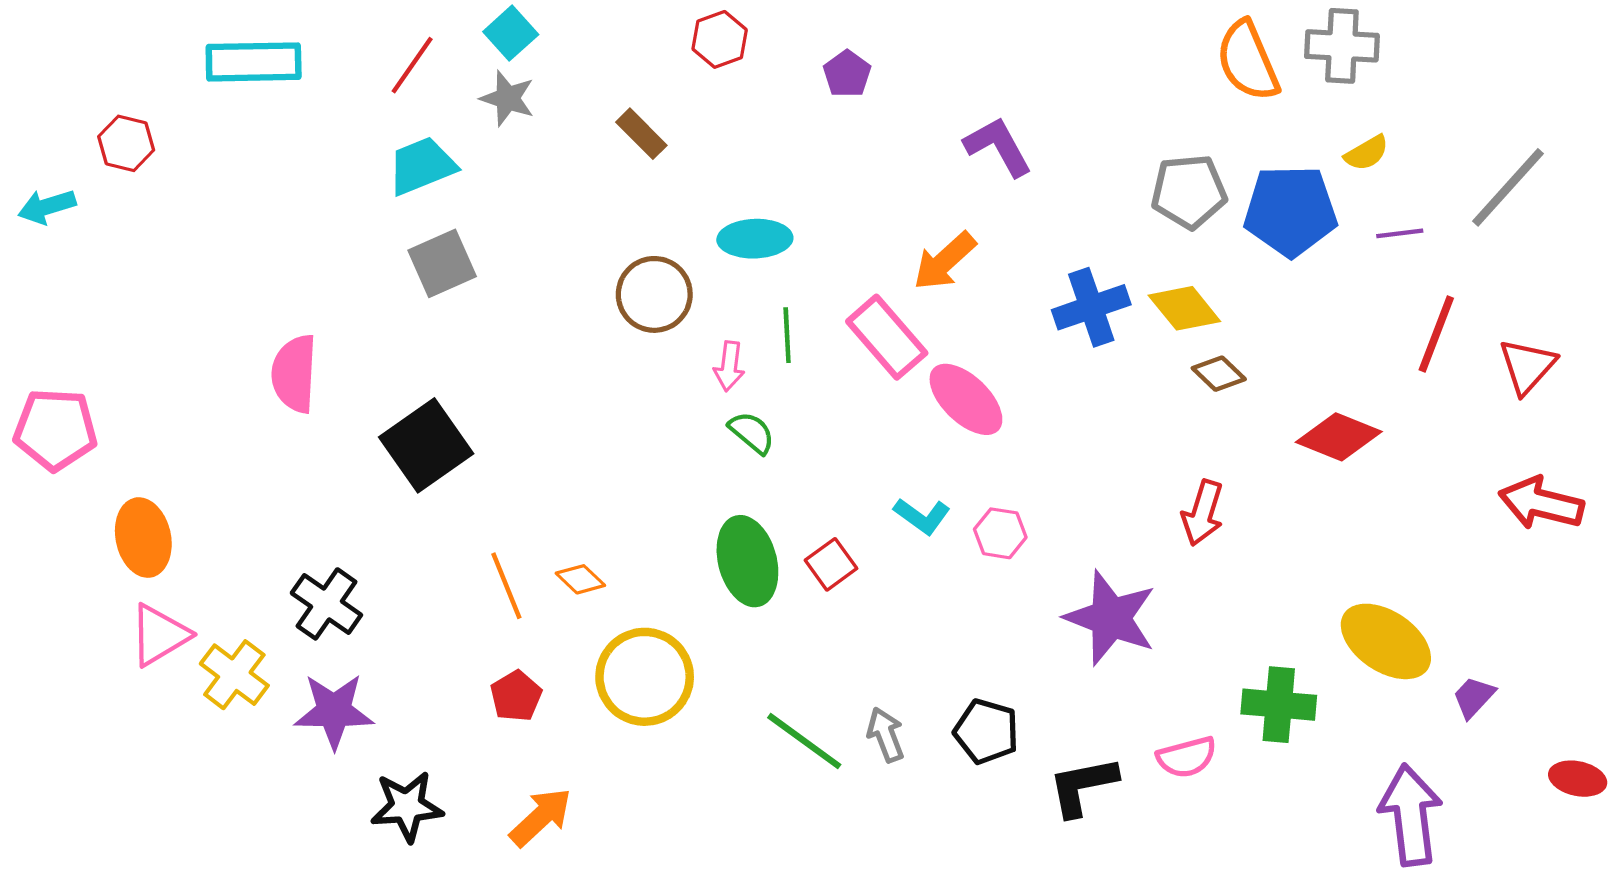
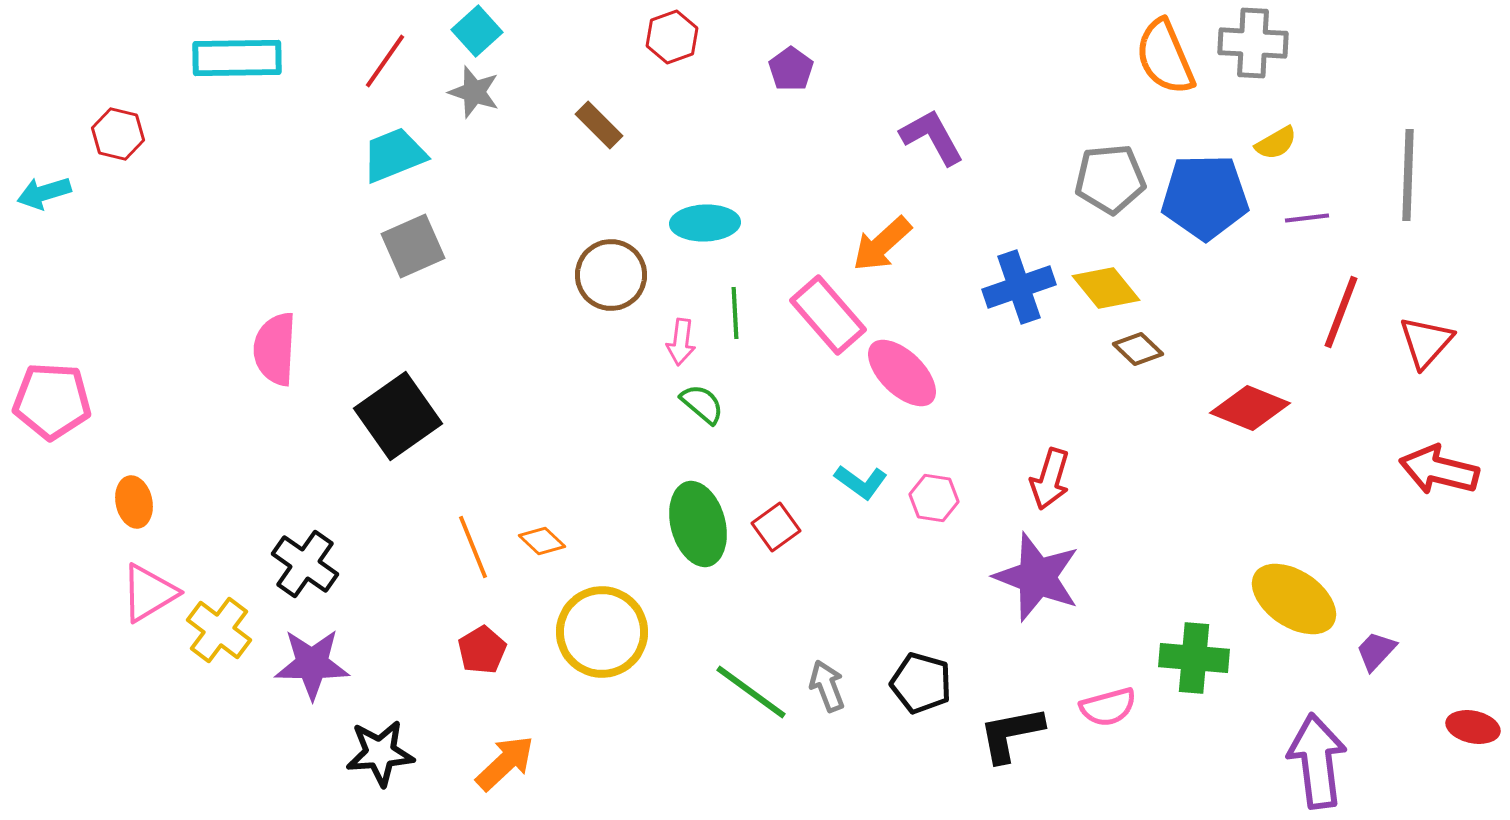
gray line: (1508, 187) -> (1408, 175), turned -40
red arrow: (1203, 513) -> (1050, 479), moved
orange ellipse: (143, 538) -> (134, 502), size x0.7

